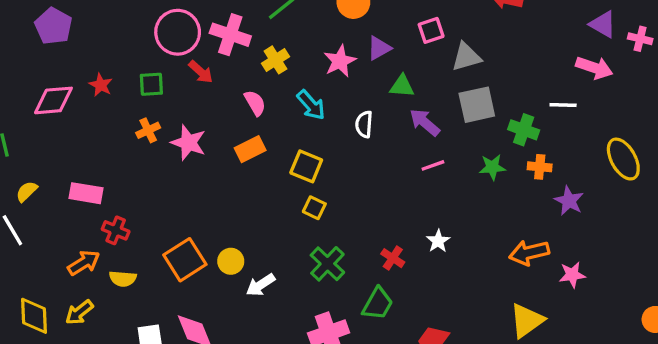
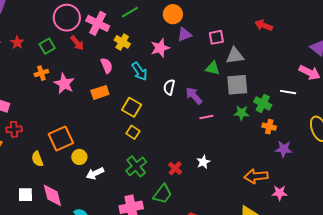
purple triangle: (379, 48) -> (184, 34), moved
yellow cross: (275, 60) -> (122, 42), turned -35
green square: (151, 84) -> (47, 46), turned -35
green triangle: (402, 86) -> (213, 68), moved
purple arrow: (425, 122) -> (194, 96), moved
green star: (492, 167) -> (242, 113), moved
purple star: (569, 201) -> (284, 149), turned -30
red cross: (116, 230) -> (14, 129), turned -35
orange square: (185, 260) -> (61, 139), moved
yellow semicircle: (123, 279) -> (37, 159), moved, turned 56

